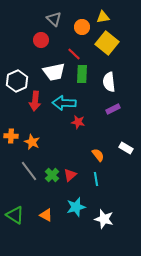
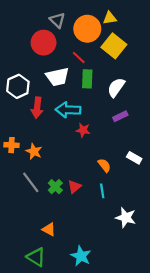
orange circle: (82, 27) -> (87, 29), size x1.6
red circle: (41, 40) -> (44, 43), size x1.5
white semicircle: (109, 82) -> (116, 87), turned 42
cyan star: (76, 207) -> (81, 256), moved, turned -30
green triangle: (15, 215) -> (36, 257), moved
white star: (104, 219) -> (126, 218), moved

